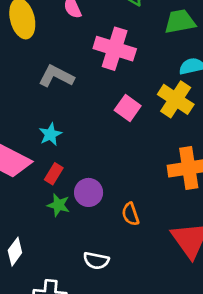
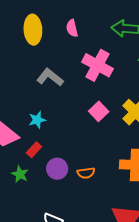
green star: (58, 205) -> (20, 174), moved
orange semicircle: (130, 214) -> (86, 173), moved, turned -90

